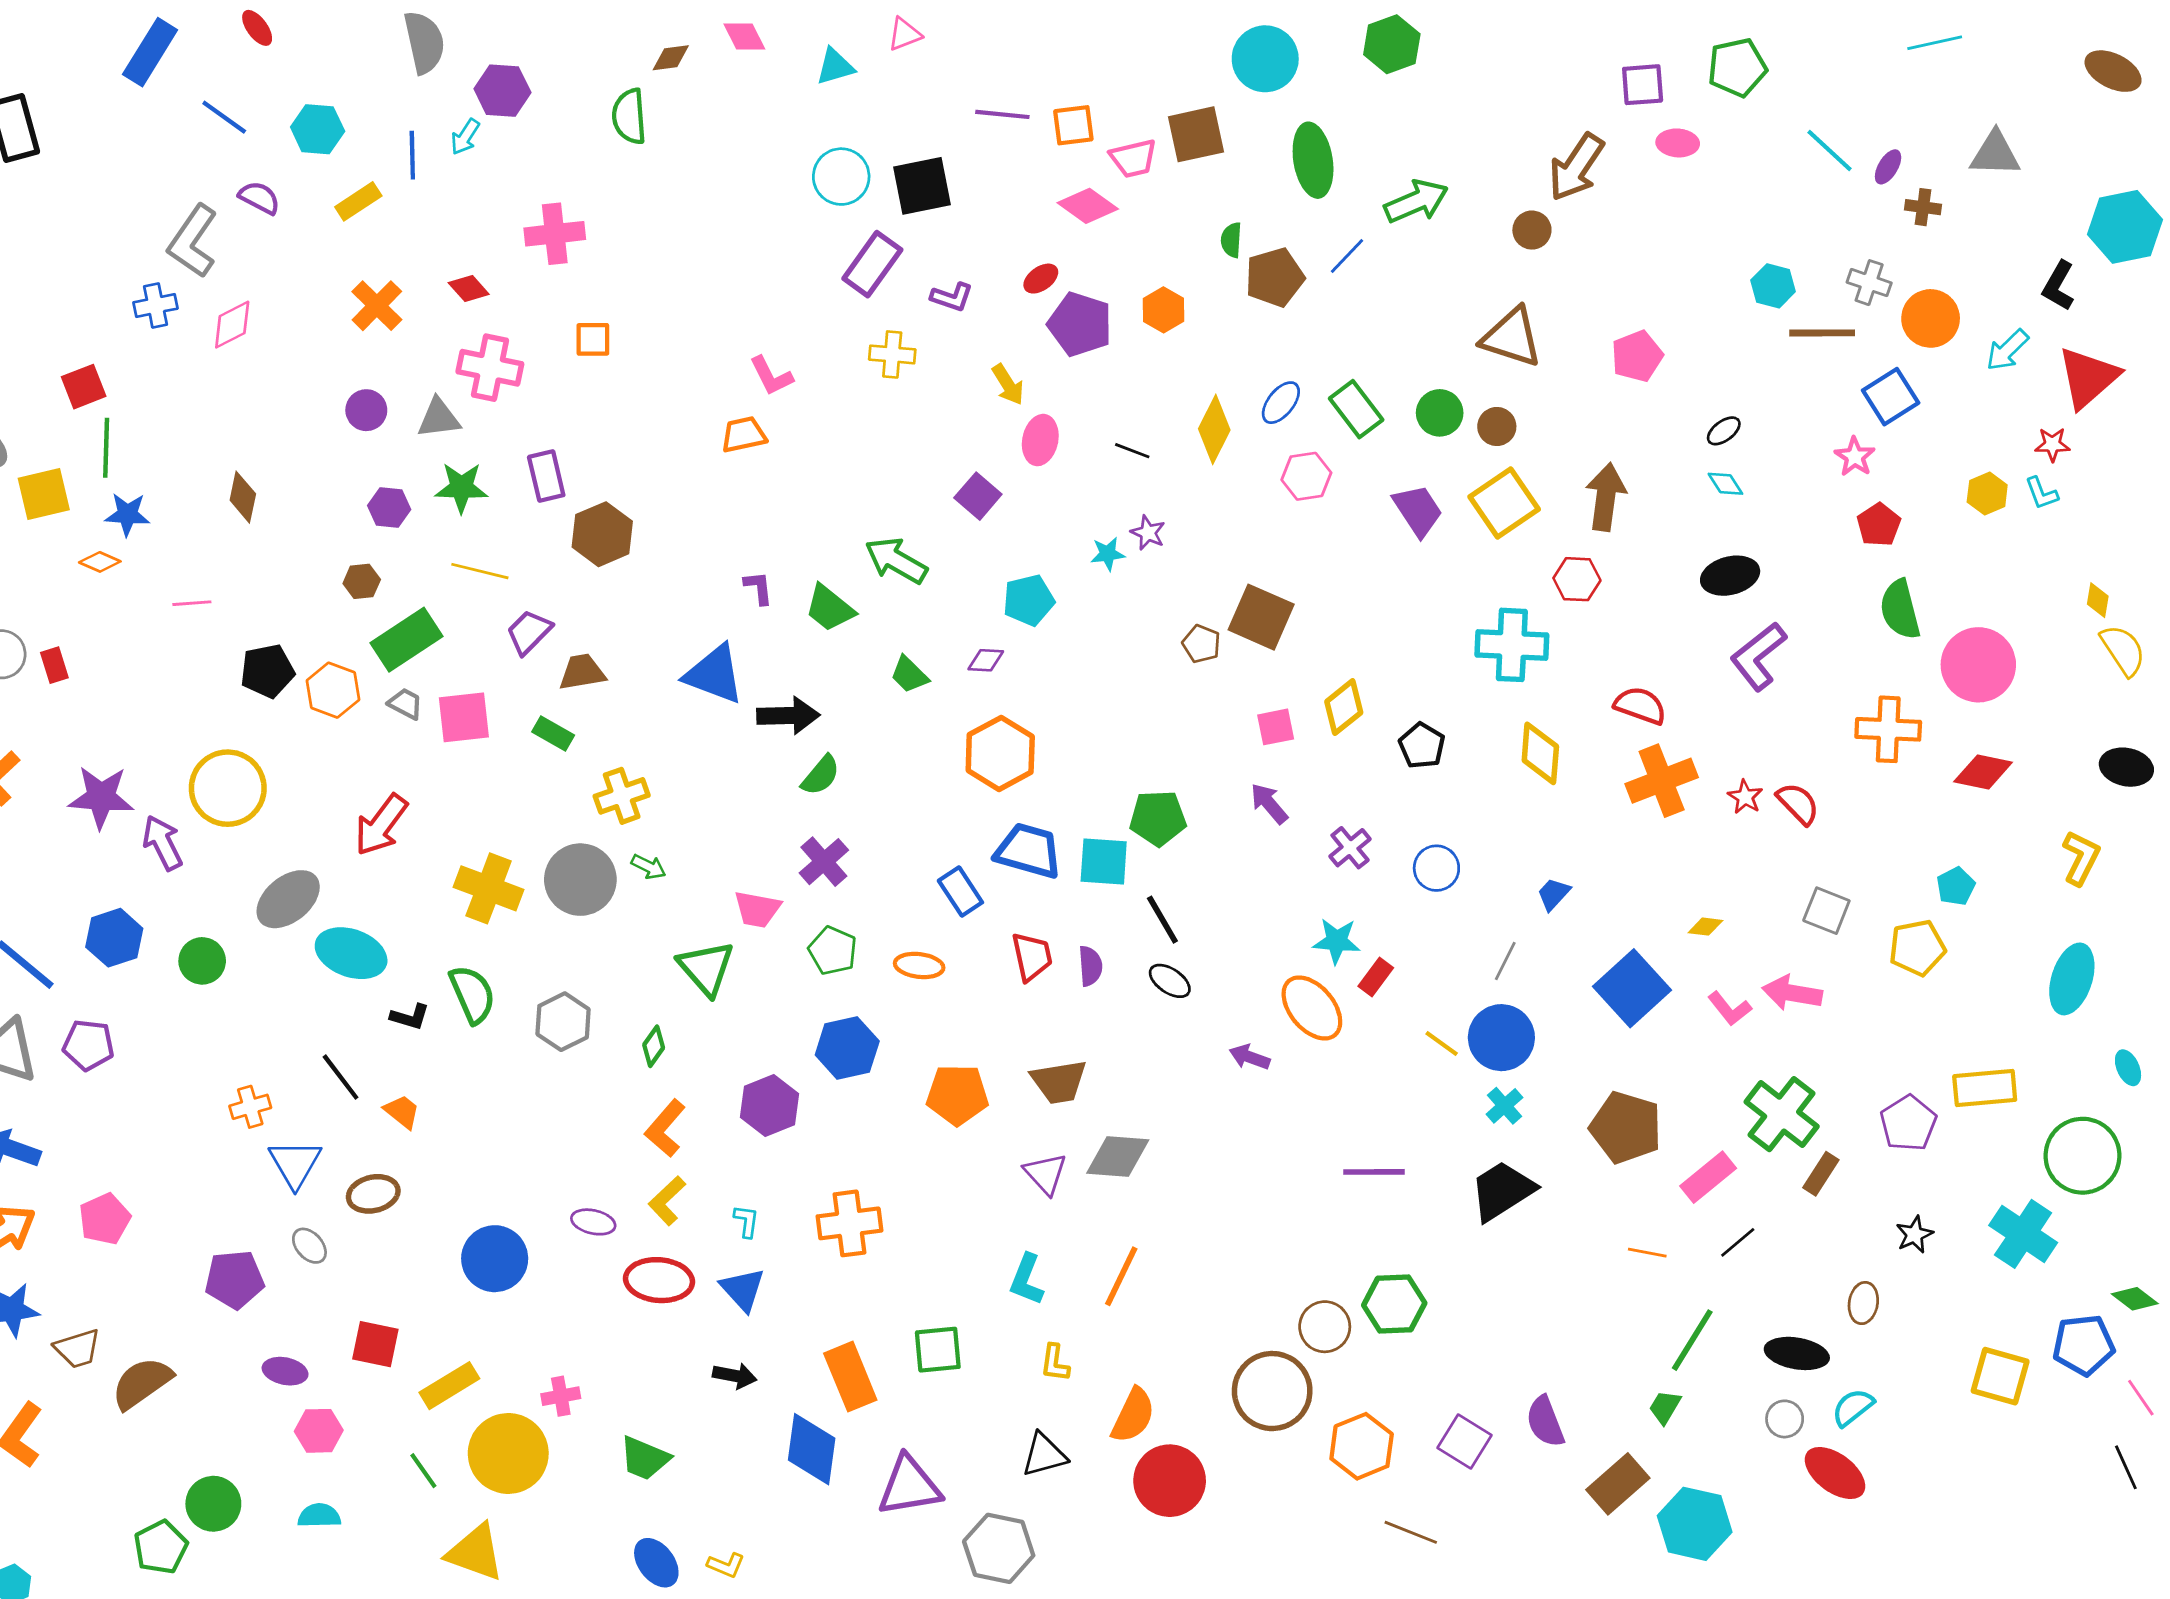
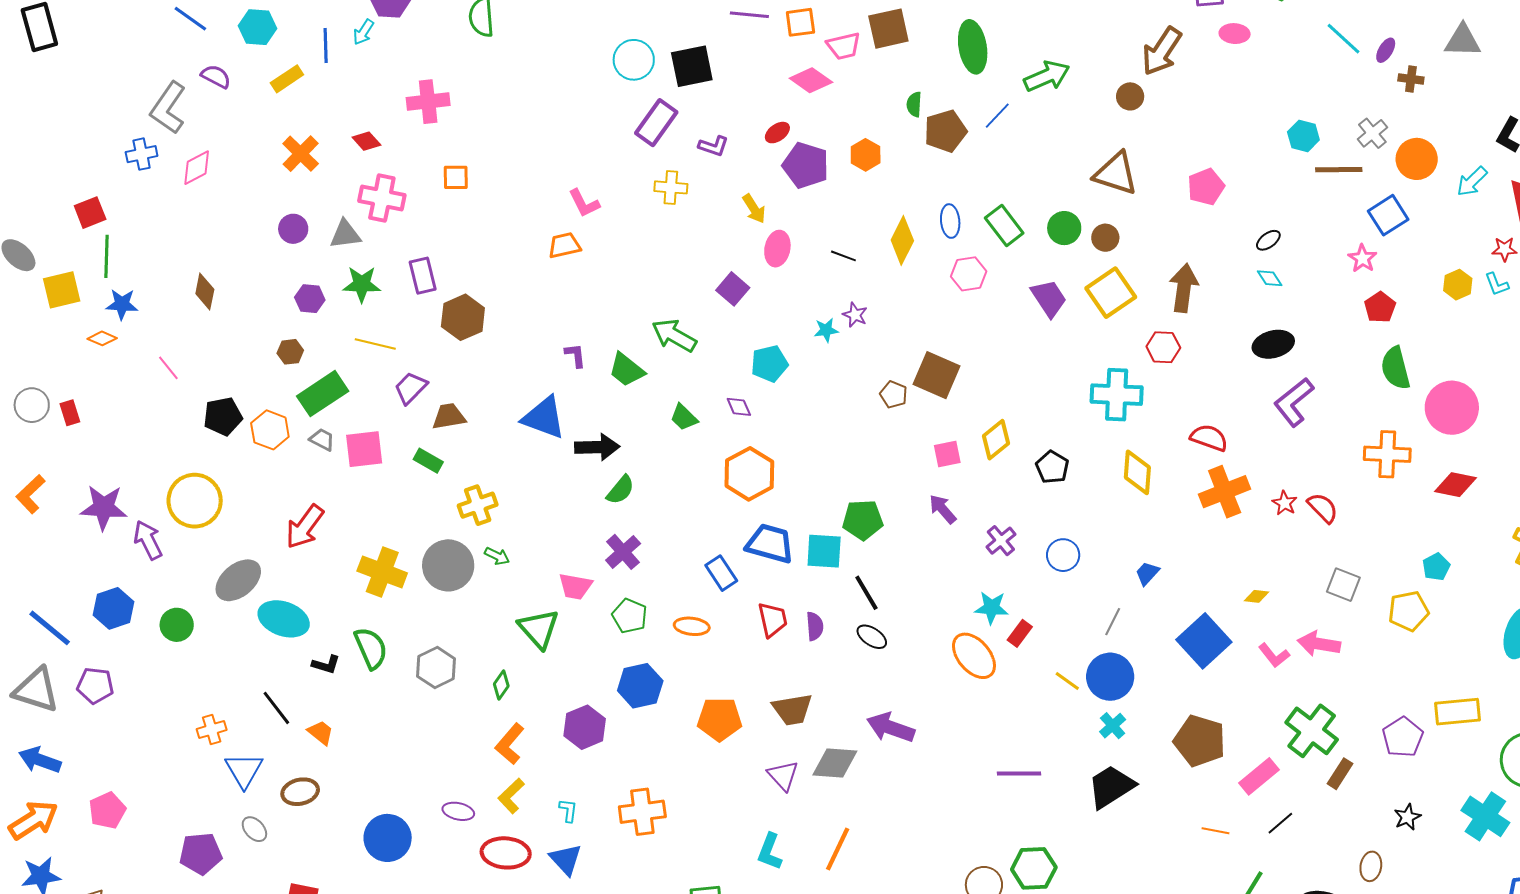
gray cross: (1869, 283) -> (1372, 133), turned 32
blue ellipse: (1281, 403) -> (950, 221), turned -44
pink line: (192, 603) -> (168, 368), turned 56
purple diamond: (986, 660) -> (739, 407), turned 64
purple arrow: (1250, 1057) -> (891, 728), moved, size x1.6

